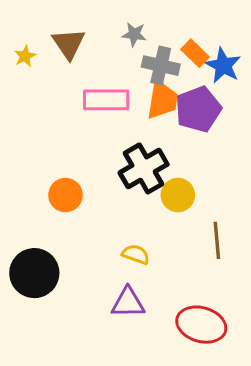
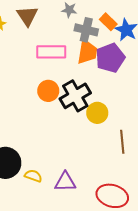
orange circle: (66, 195) -> (48, 91), moved
yellow semicircle: (136, 254) -> (33, 176), moved

